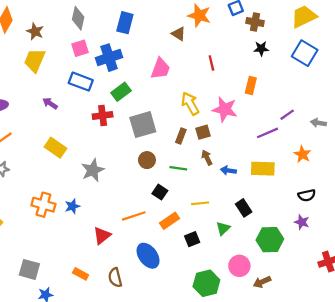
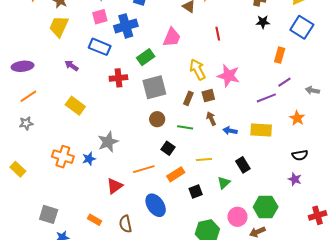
orange rectangle: (251, 85) -> (280, 55), moved
green rectangle: (121, 92) -> (146, 57), moved
gray star: (93, 170) -> (108, 142), moved
green hexagon: (270, 240) -> (266, 207), moved

